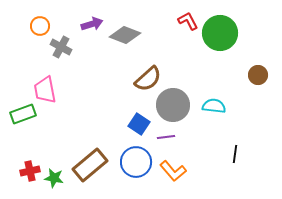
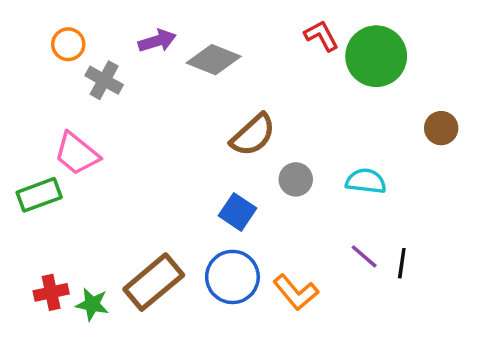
pink trapezoid: (45, 90) -> (77, 154), turned -40
gray circle: (173, 105) -> (296, 179), size x0.6
purple line: (166, 137) -> (364, 256), moved, turned 48

